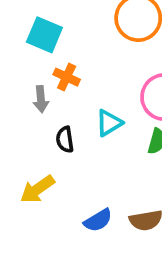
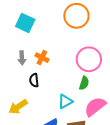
orange cross: (67, 77) -> (42, 58), moved
cyan triangle: (109, 123) -> (65, 101), moved

